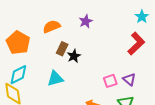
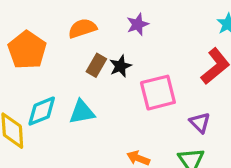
black star: (74, 56) -> (120, 66), moved
cyan diamond: (18, 75) -> (42, 111), moved
pink square: (110, 81) -> (158, 93), moved, size x1.6

